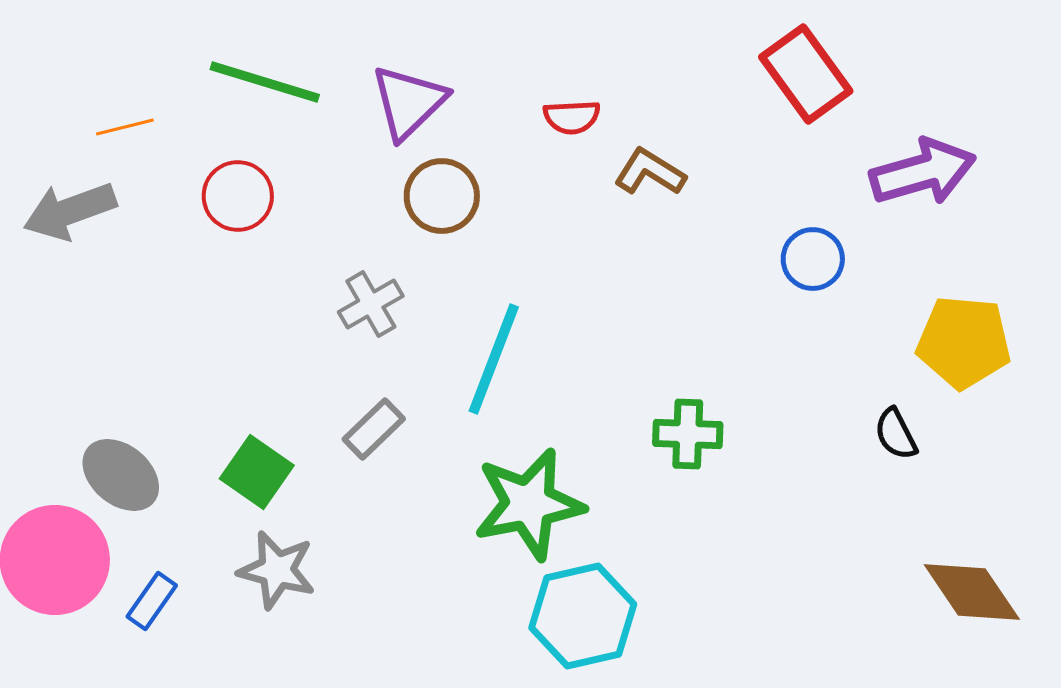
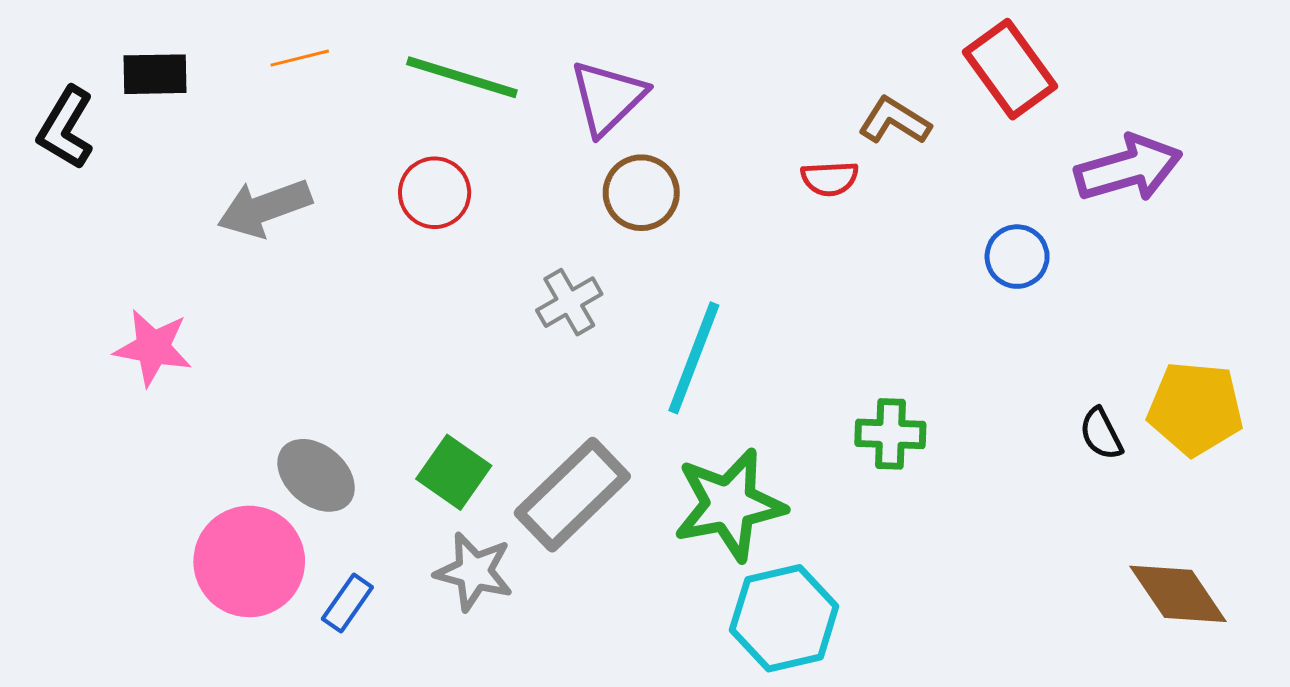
red semicircle: (572, 117) -> (830, 179), moved
orange line: (125, 127) -> (300, 58), moved
brown L-shape: (650, 172) -> (894, 121), moved
yellow pentagon: (964, 342) -> (1195, 409), moved
gray rectangle: (374, 429) -> (572, 495), moved, size x1.8

